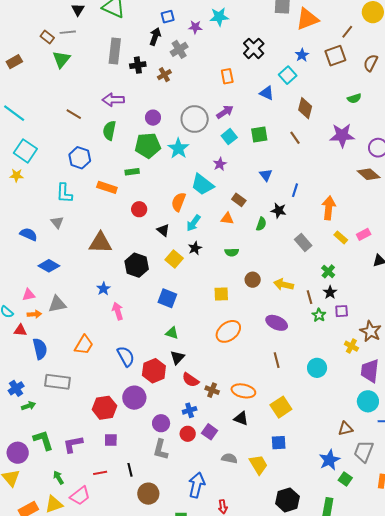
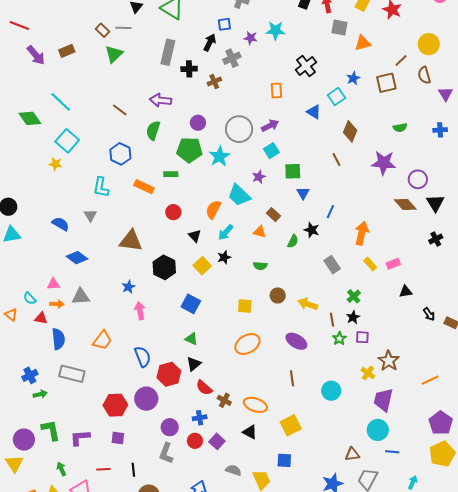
orange triangle: (307, 19) -> (363, 43), size x0.7
brown semicircle: (371, 63) -> (424, 75), moved, turned -48
green square: (259, 134) -> (293, 171), moved

